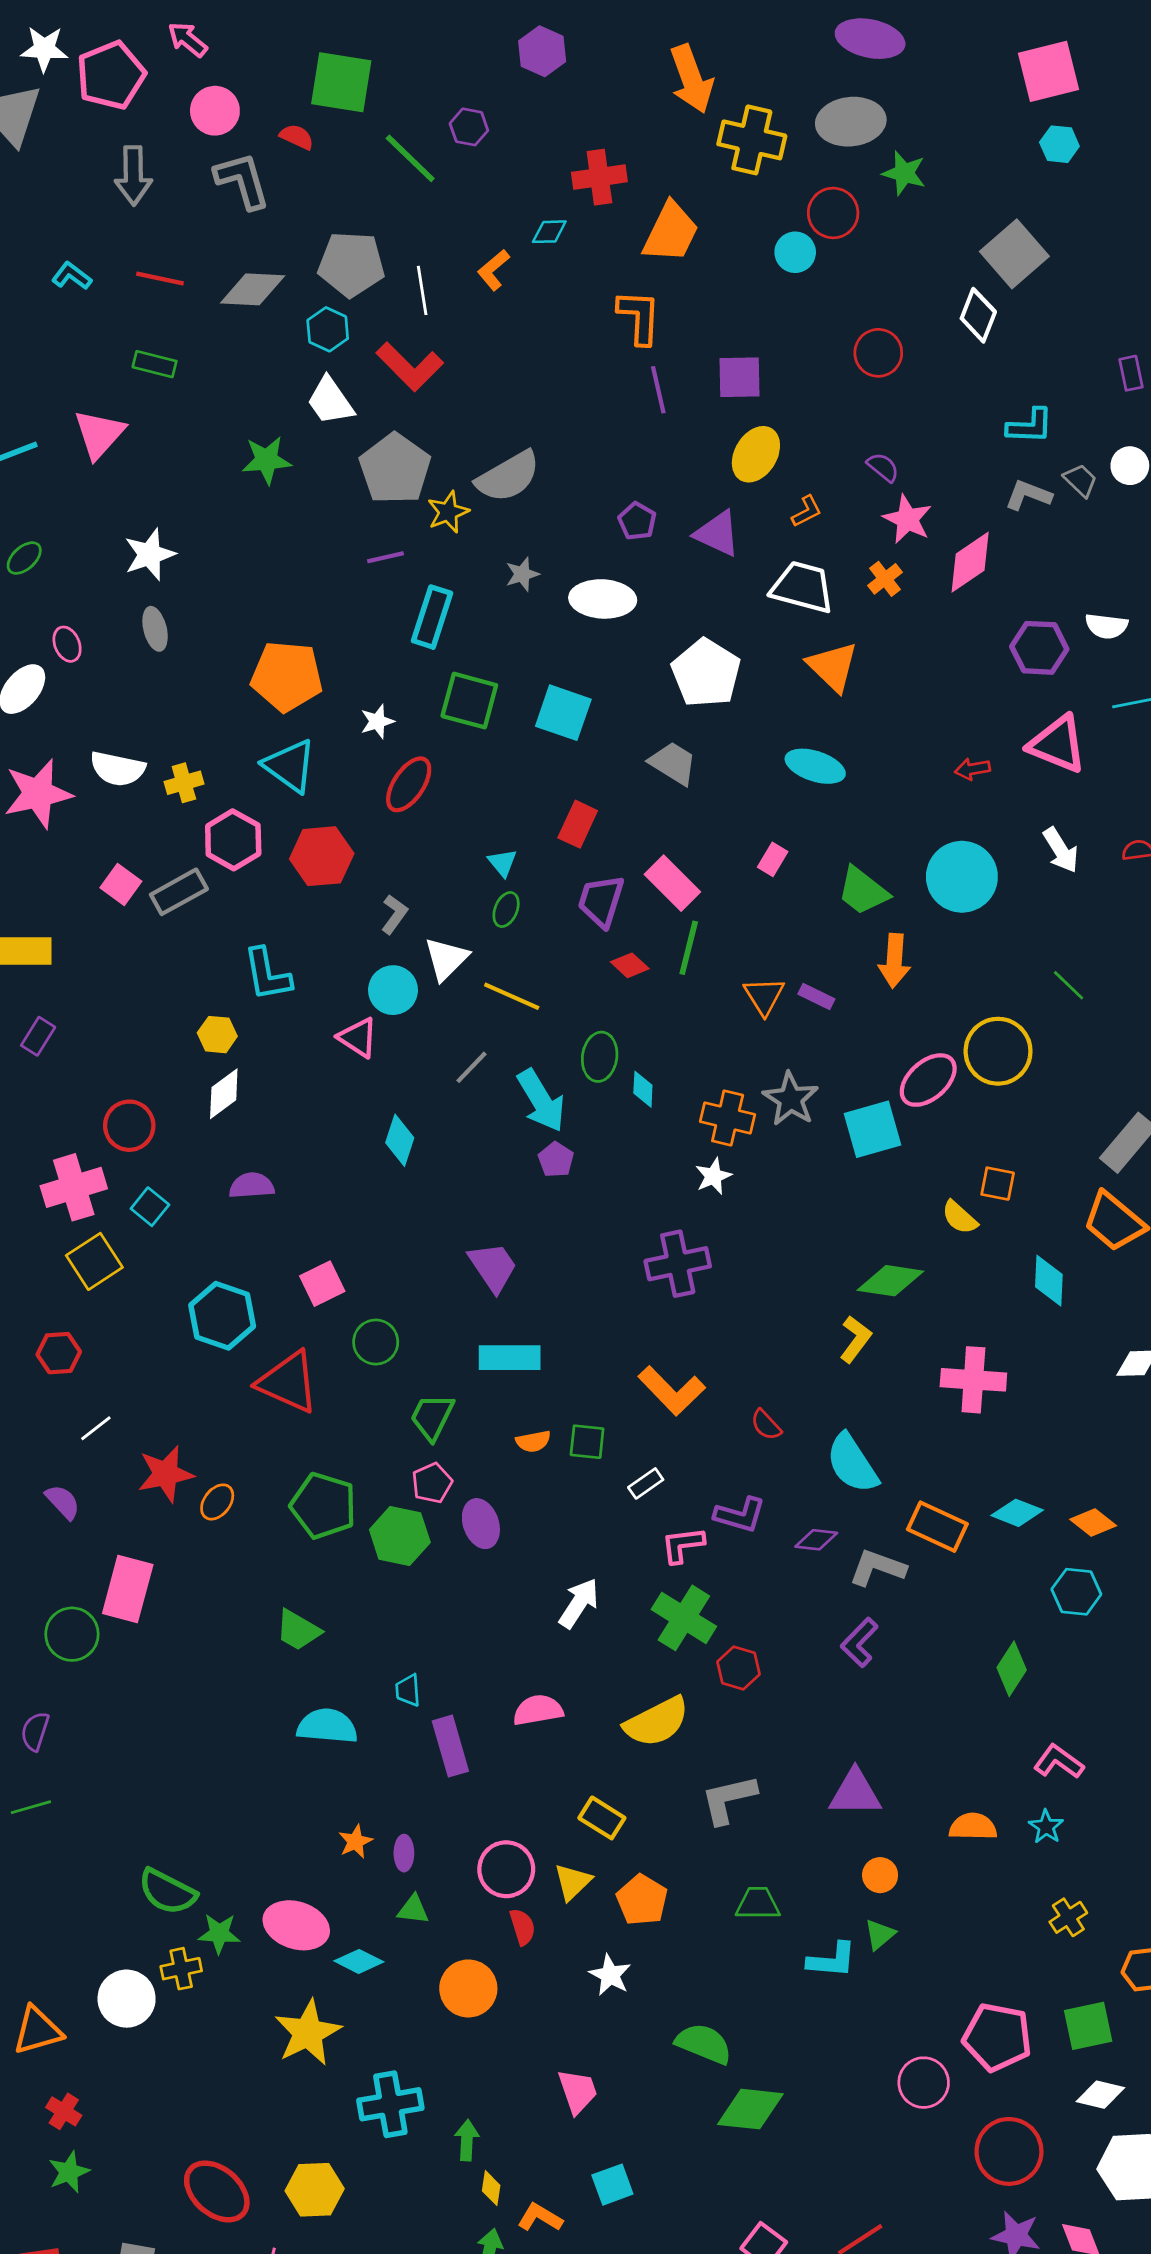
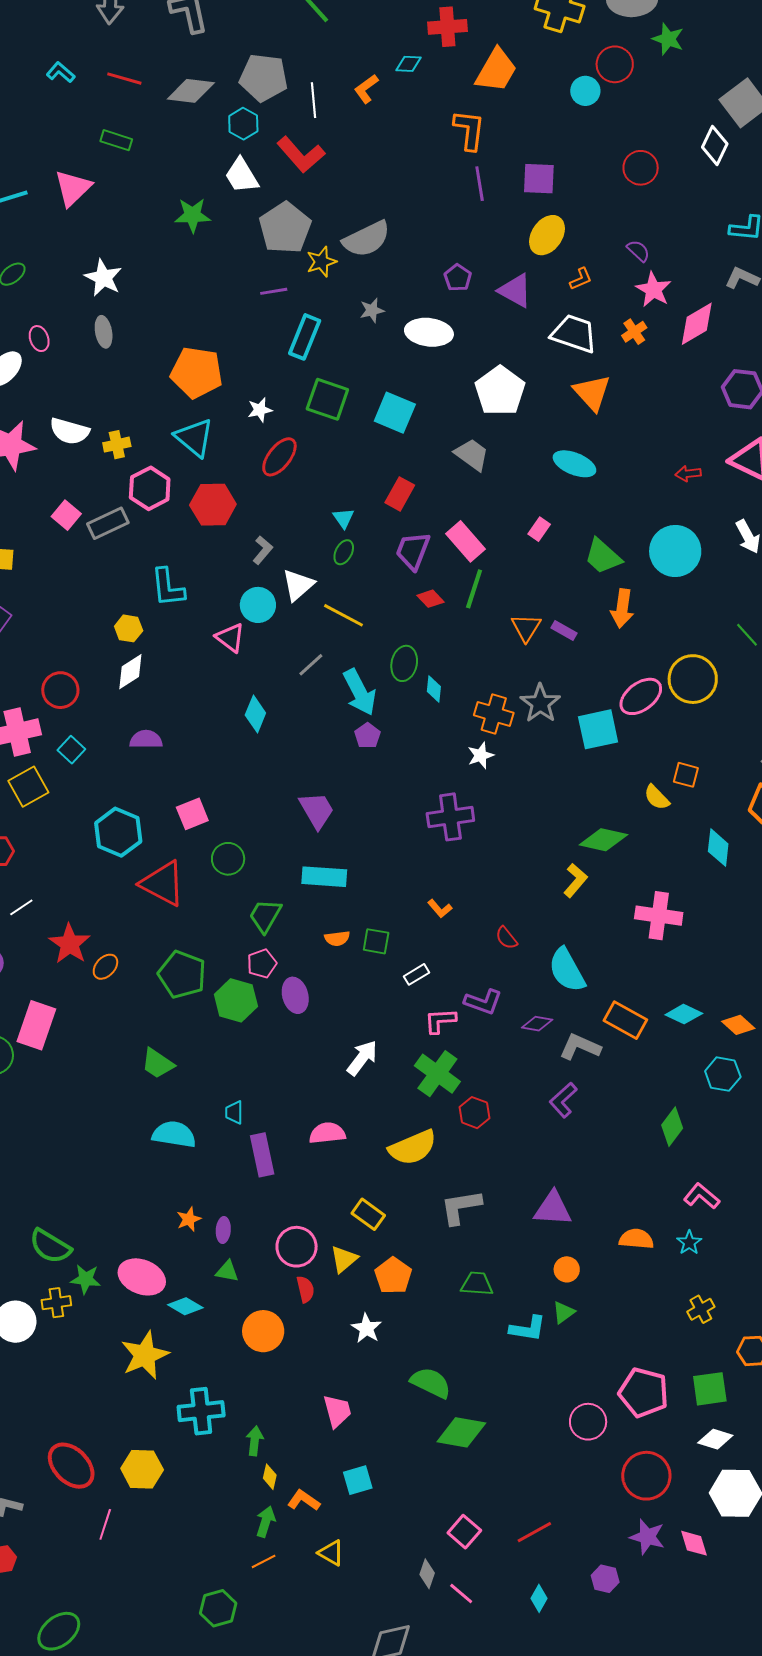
white star: (150, 554) -> (103, 278), turned -30
orange L-shape: (672, 1391) -> (440, 909), size x0.5
red star: (166, 1474) -> (70, 944), turned -30

